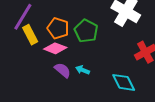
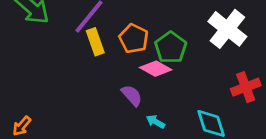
pink diamond: (55, 48) -> (156, 69), moved
cyan arrow: (83, 70) -> (156, 122), moved

